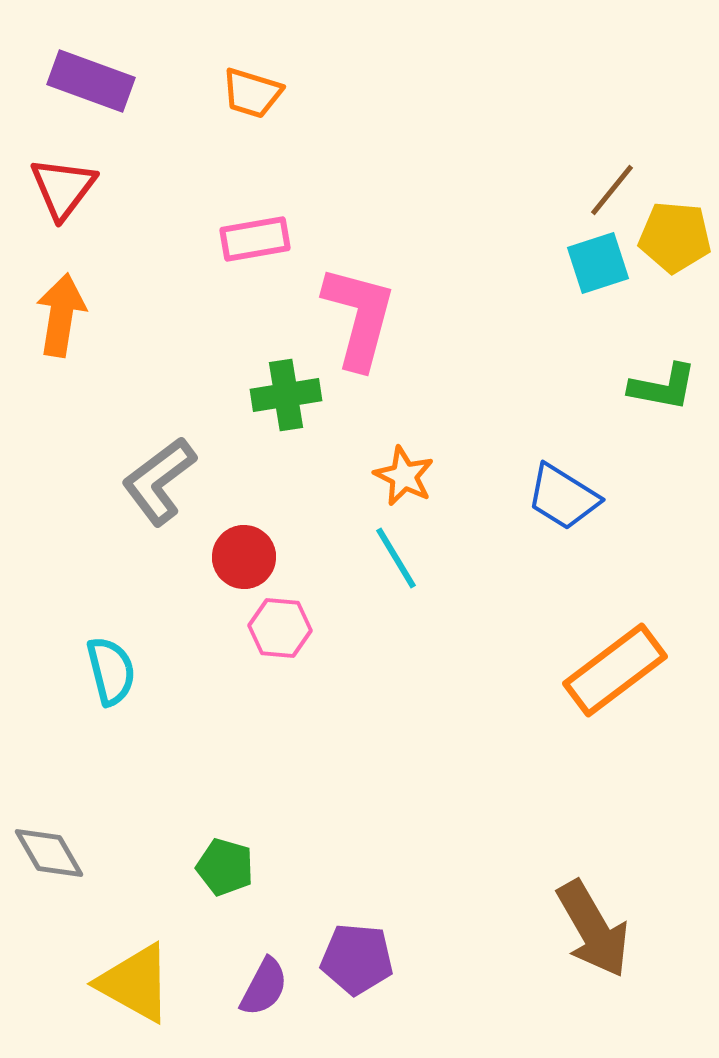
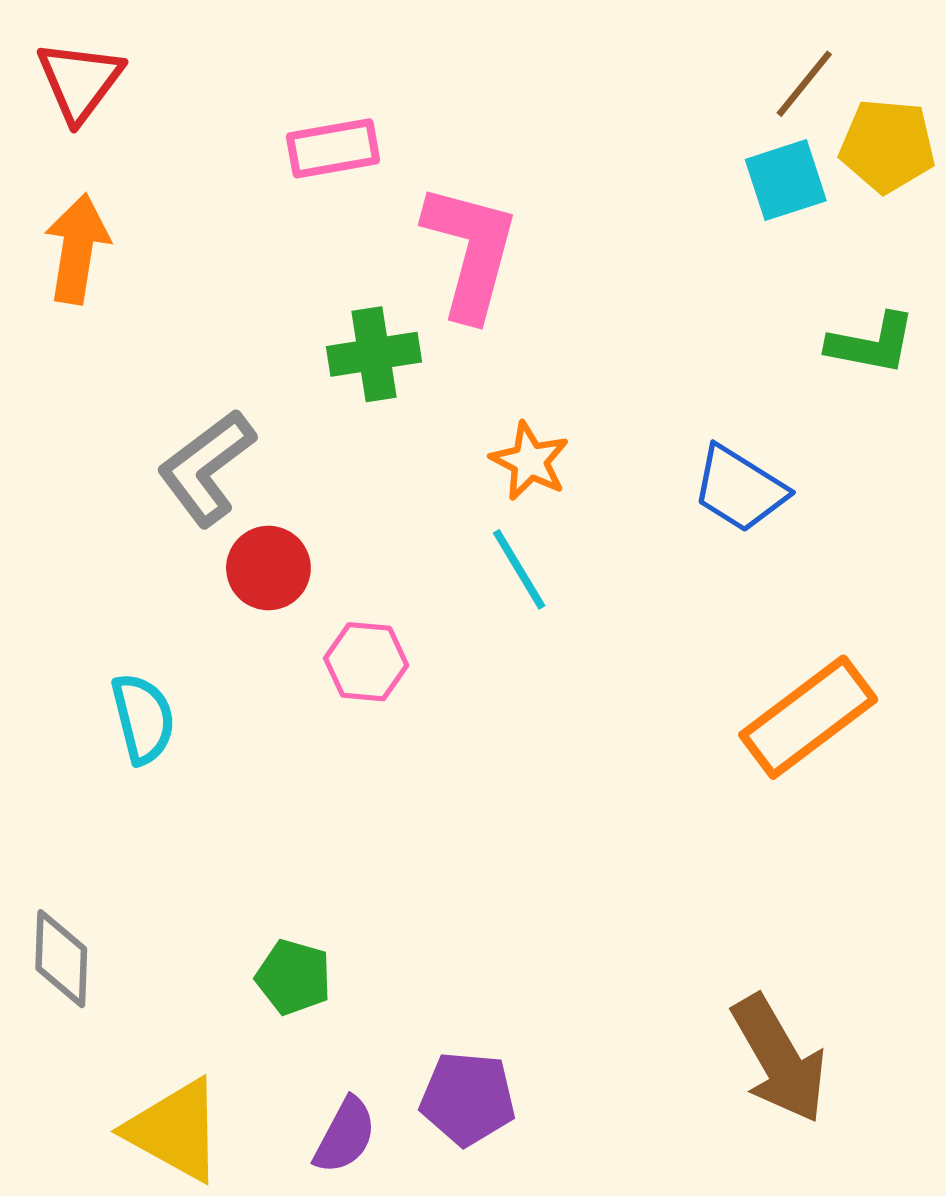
red circle: (244, 557) -> (268, 568), moved
gray diamond: (49, 853) -> (61, 959), turned 32

